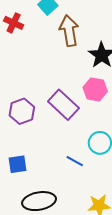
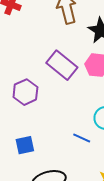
purple rectangle: (63, 105) -> (62, 65), moved

